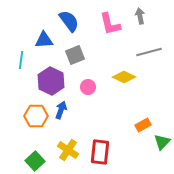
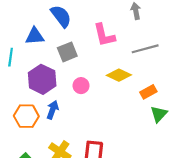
pink L-shape: (110, 24) -> (104, 35), moved
orange rectangle: (143, 125) -> (148, 92), moved
green triangle: (162, 142) -> (159, 114), moved

